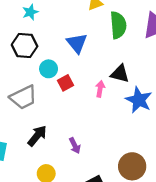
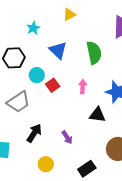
cyan star: (30, 12) -> (33, 28), moved
green semicircle: (118, 25) -> (94, 53), moved
black triangle: (120, 74) -> (97, 115), moved

